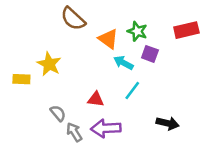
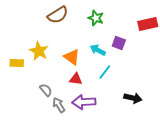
brown semicircle: (73, 19) -> (58, 15), turned -75
green star: (137, 31) -> (96, 18), moved
orange triangle: (108, 39) -> (72, 57), moved

